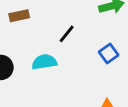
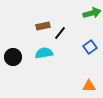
brown rectangle: (19, 16) -> (43, 26), moved

